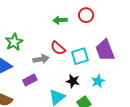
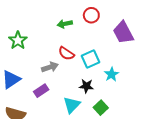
green star: (14, 42) -> (18, 40), moved
purple trapezoid: (105, 50) -> (123, 33), moved
cyan star: (98, 81) -> (111, 74), moved

